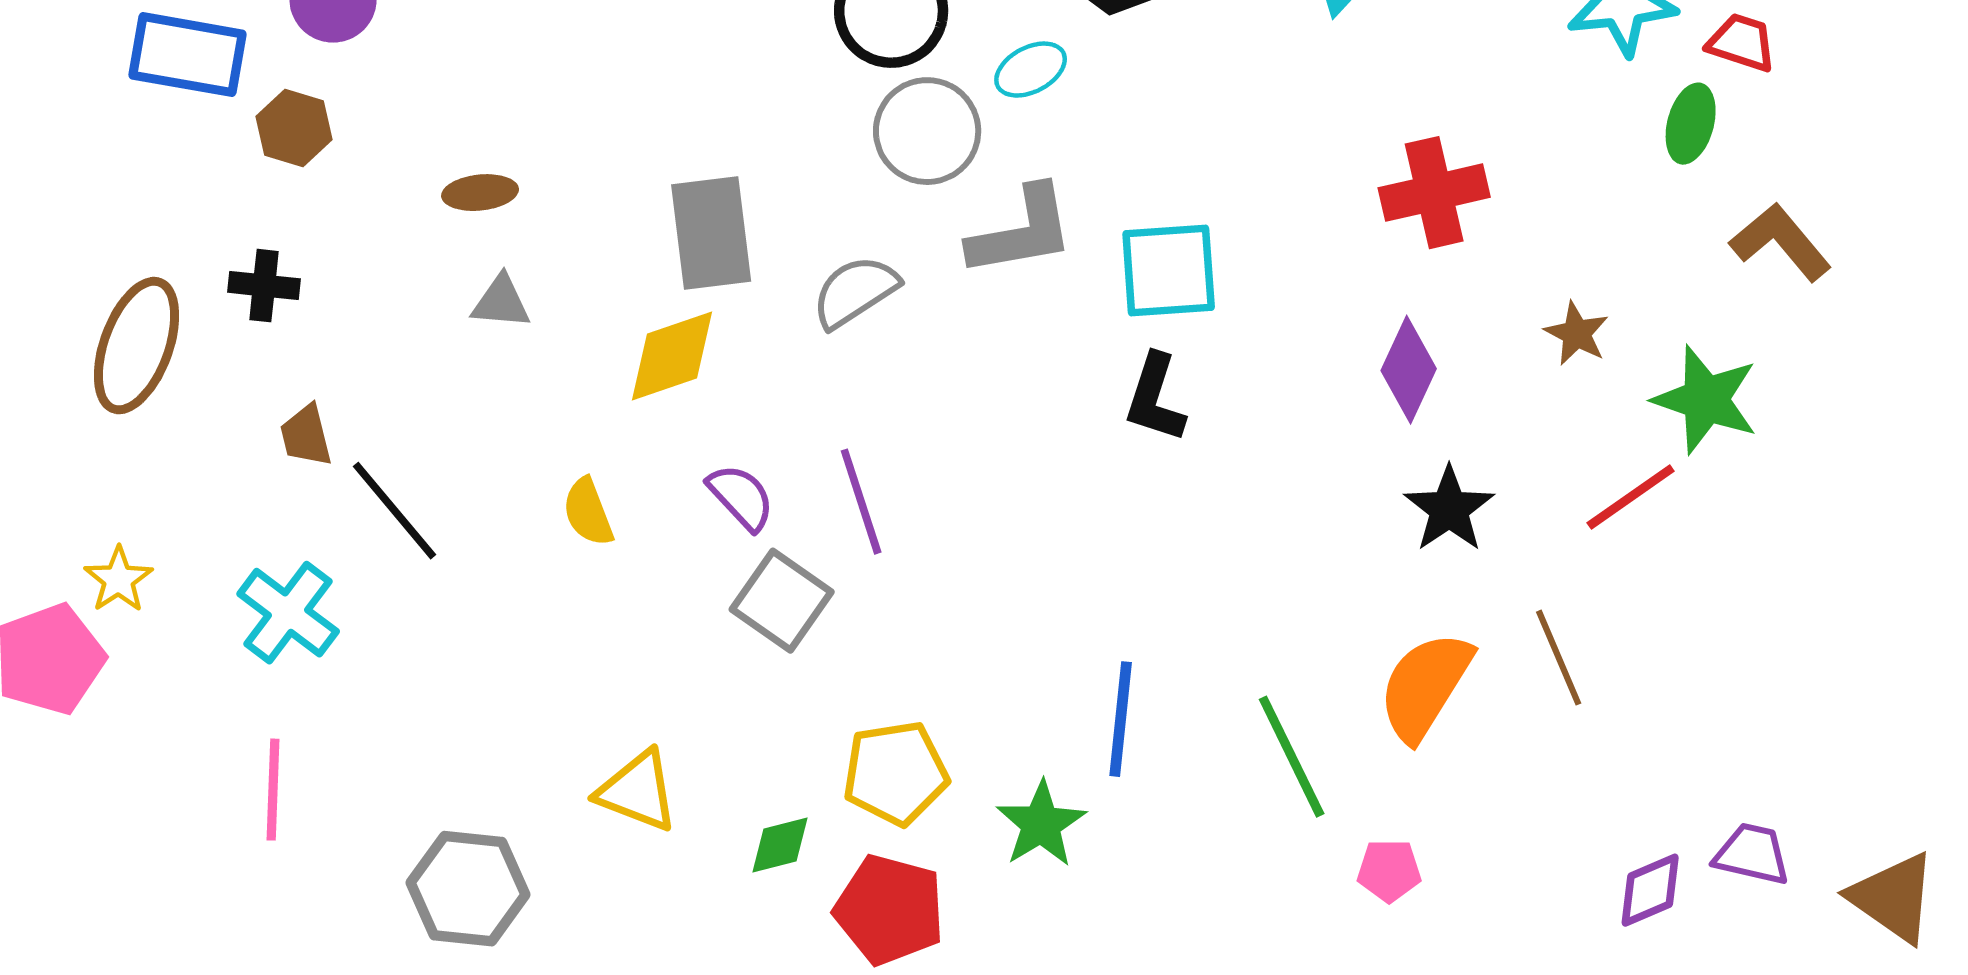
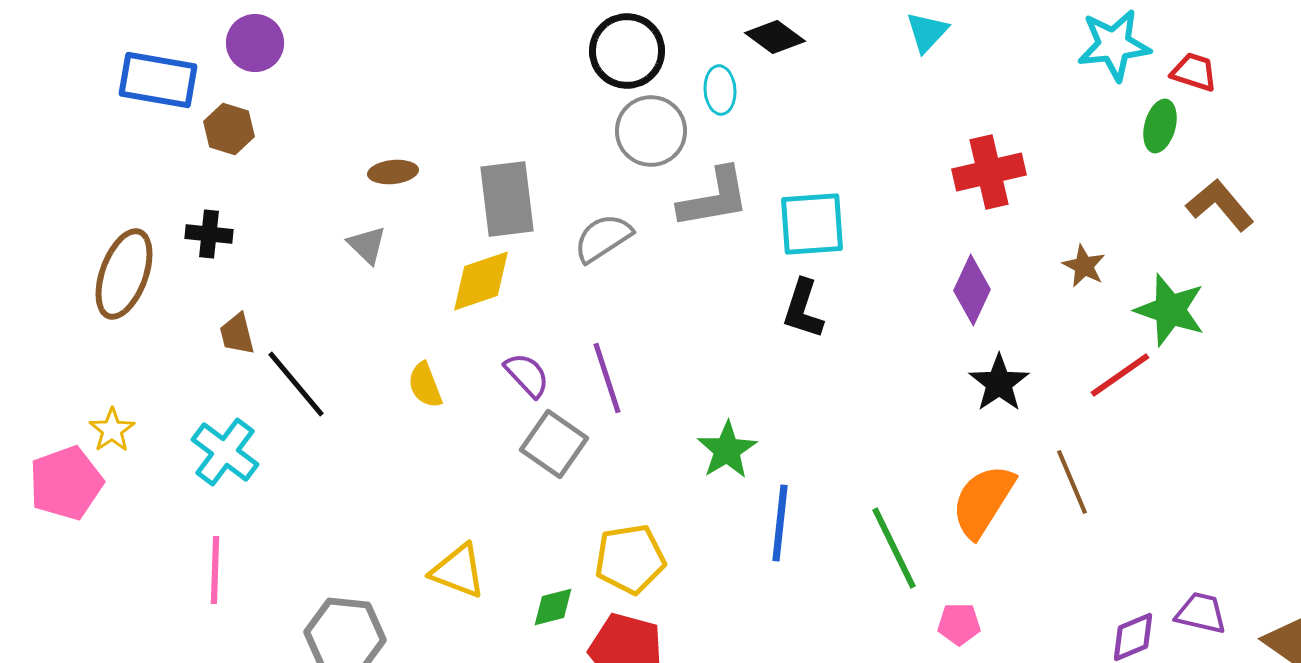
cyan ellipse: (1031, 70) -> (720, 90), turned -66
brown ellipse: (480, 193) -> (393, 172), moved
gray triangle: (501, 302) -> (367, 245), turned 39
green star: (1041, 824) -> (727, 450), moved

